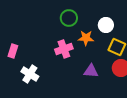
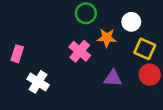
pink cross: (64, 49) -> (80, 51), turned -30

